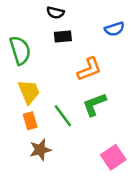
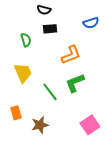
green semicircle: (20, 50) -> (26, 40), moved, size x0.6
orange rectangle: (30, 121) -> (16, 113), moved
brown star: (40, 150) -> (40, 125), moved

